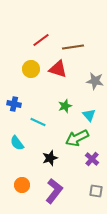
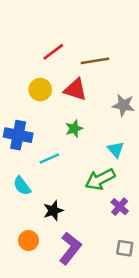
blue cross: (14, 104) -> (18, 135), size x1.5
green star: (65, 106) -> (74, 129), moved
cyan line: (38, 122) -> (49, 159), turned -49
black star: (50, 158) -> (53, 211), moved

